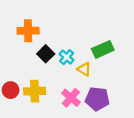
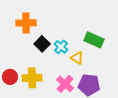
green rectangle: (103, 49) -> (94, 40), turned 48

